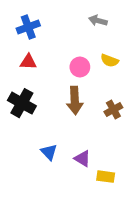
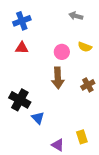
black cross: (22, 103) -> (20, 100), moved
purple triangle: (82, 158) -> (58, 145), moved
yellow rectangle: (106, 177) -> (82, 137), turned 64

